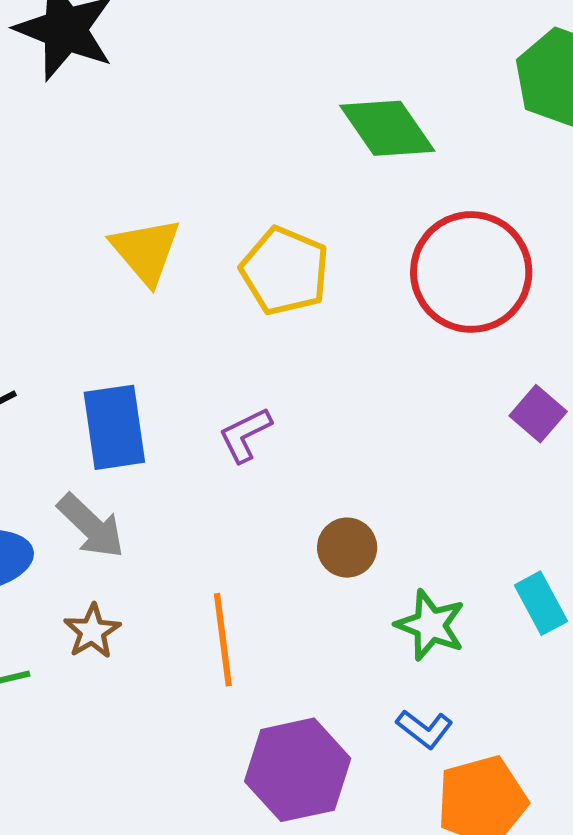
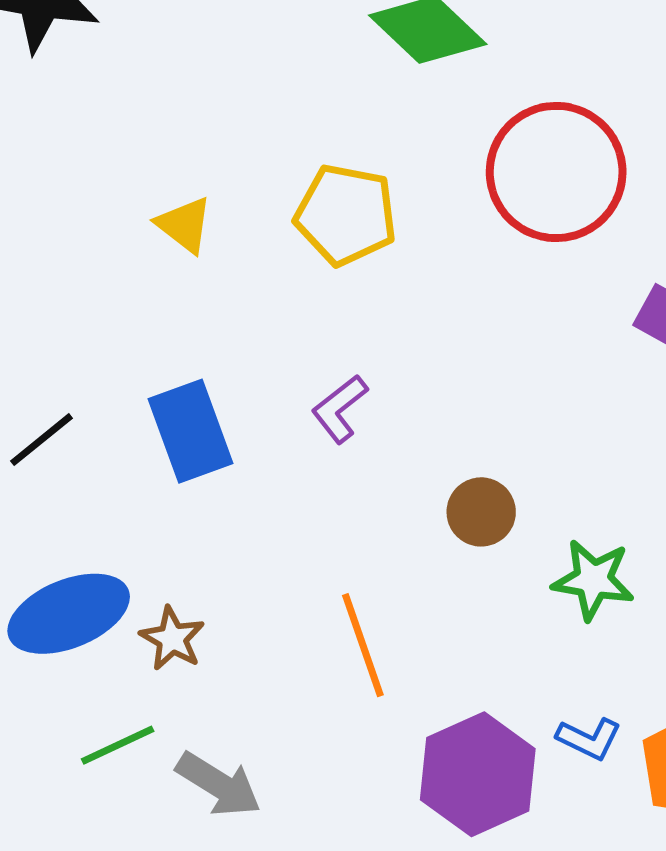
yellow triangle: (146, 251) -> (184, 225), size x0.7
gray arrow: (91, 526) -> (219, 784), moved
brown star: (92, 631) -> (172, 639), moved
blue L-shape: (425, 729) -> (589, 739), moved

